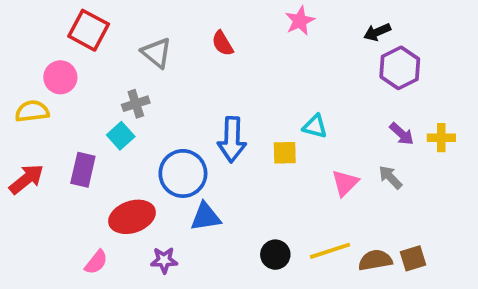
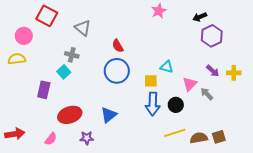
red semicircle: (223, 43) -> (118, 46), moved
pink circle: (60, 77) -> (24, 36), moved
gray cross: (136, 104) -> (72, 55), turned 32
blue arrow: (232, 140) -> (153, 104), moved
blue circle: (183, 173) -> (117, 71), moved
red arrow: (26, 179) -> (15, 134), moved, turned 30
pink triangle: (345, 183) -> (190, 84), moved
blue triangle: (206, 217) -> (109, 115), turned -30
black circle: (275, 255) -> (176, 105), moved

